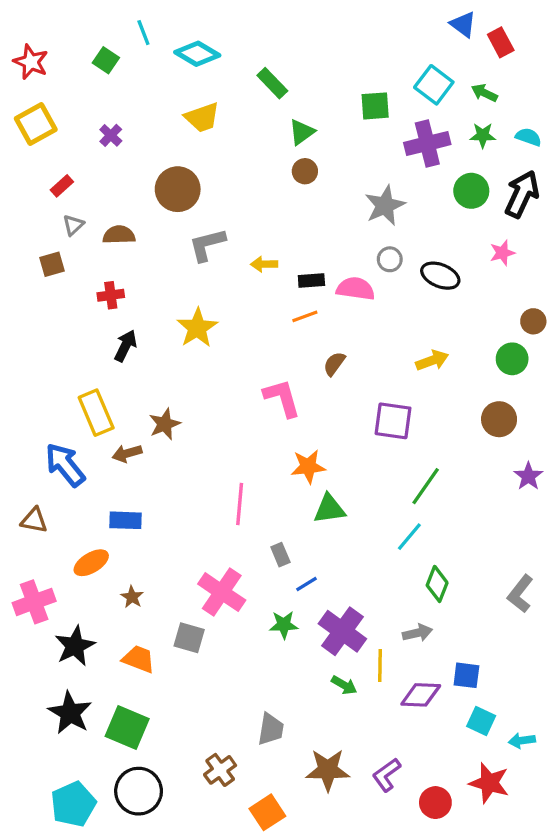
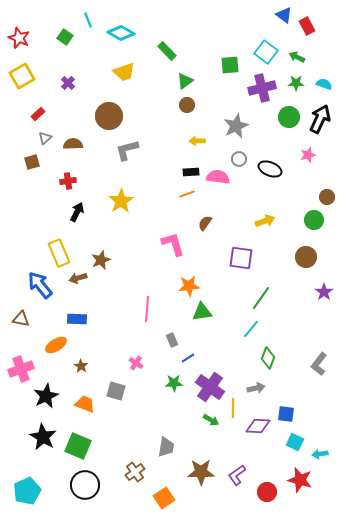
yellow arrow: (264, 264) -> (197, 141), moved
pink cross: (222, 592) -> (136, 363), size x0.5
cyan pentagon: (73, 804) -> (27, 491), moved

